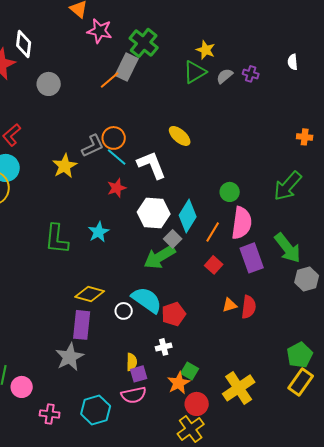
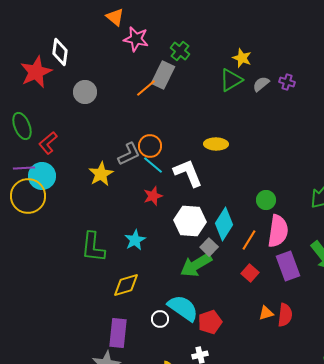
green cross: (144, 43) -> (180, 51), size x0.7
yellow ellipse: (180, 136) -> (216, 144), turned -40
yellow diamond: (90, 294) -> (126, 285), moved, turned -32

